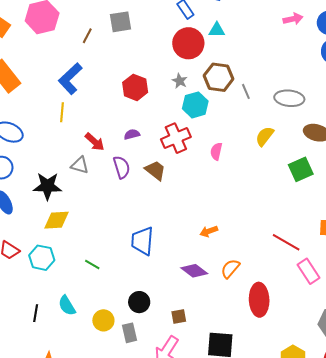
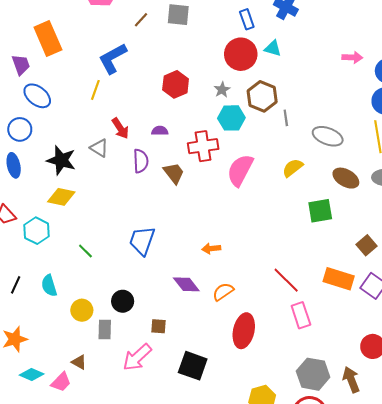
pink semicircle: (216, 151) -> (240, 170), size x1.8

